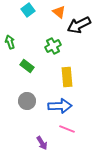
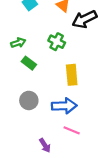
green arrow: (10, 42) -> (18, 43), moved, turned 88
green cross: (53, 46) -> (57, 42), turned -35

